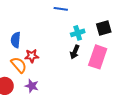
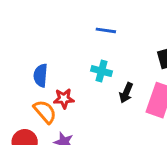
cyan cross: (78, 33) -> (102, 71), moved, turned 32

